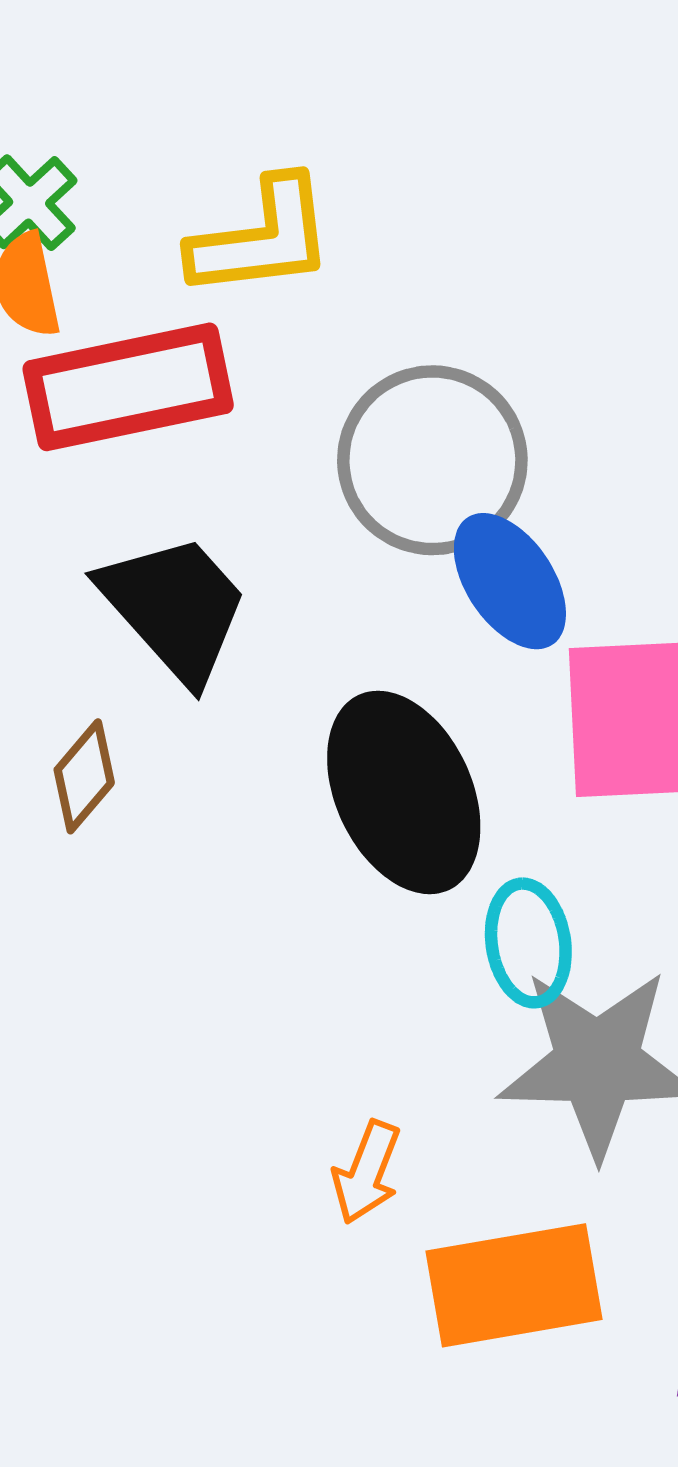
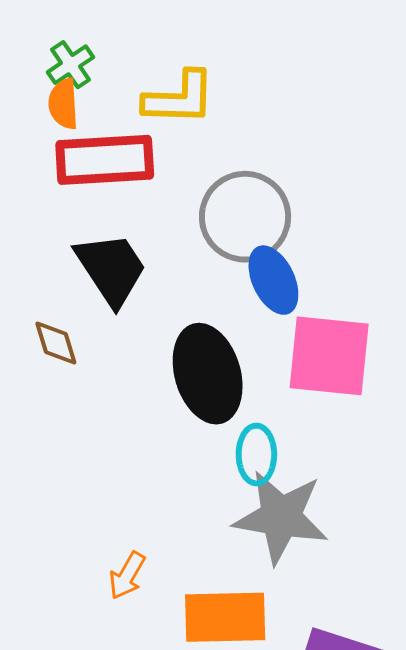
brown diamond: (84, 776) -> (56, 343), turned -66
orange arrow: (367, 1172) -> (127, 575), moved

